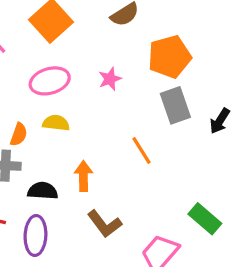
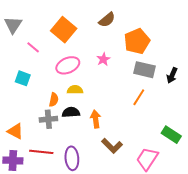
gray rectangle: (175, 105) -> (144, 70), turned -50
orange line: (141, 151) -> (139, 97), moved, turned 72
black semicircle: (43, 191) -> (71, 112), moved

